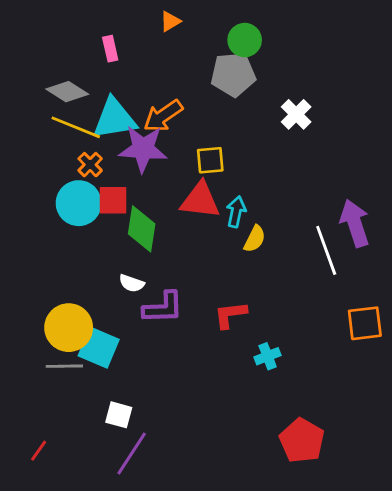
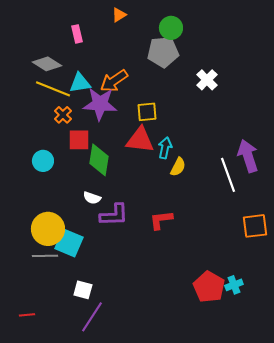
cyan triangle: (114, 119) -> (80, 83), size x0.7
cyan circle: (79, 203) -> (43, 161), moved, size x0.7
cyan cross: (268, 356) -> (234, 285), moved
red pentagon: (302, 441) -> (209, 287), moved
red line: (39, 451) -> (27, 315), turned 49

